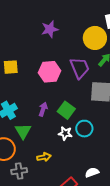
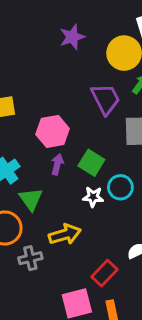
purple star: (50, 29) -> (72, 37), moved
pink hexagon: (50, 72) -> (53, 131), moved
yellow arrow: (44, 157) -> (65, 234), size x1.5

